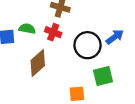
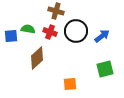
black circle: (88, 45) -> (76, 31), moved
green square: (103, 76) -> (105, 69), moved

